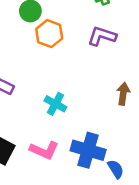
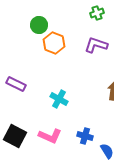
blue cross: (88, 150) -> (85, 136), size x0.6

